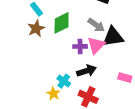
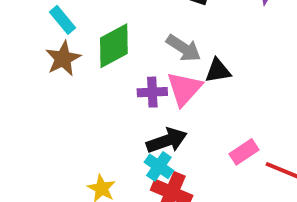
black triangle: (113, 37) -> (218, 71), size x0.6
pink rectangle: (125, 78) -> (244, 152), turned -48
cyan cross: (64, 81) -> (159, 166), moved

